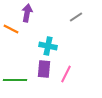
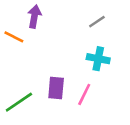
cyan cross: (48, 46) -> (98, 59), moved
green line: (15, 80) -> (19, 102), turned -35

